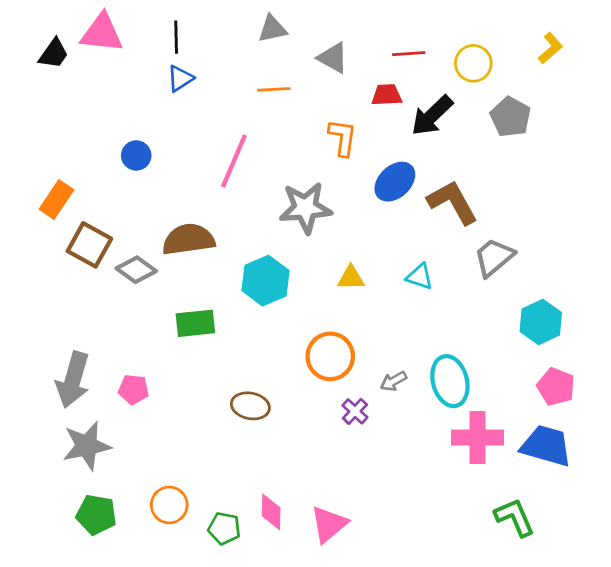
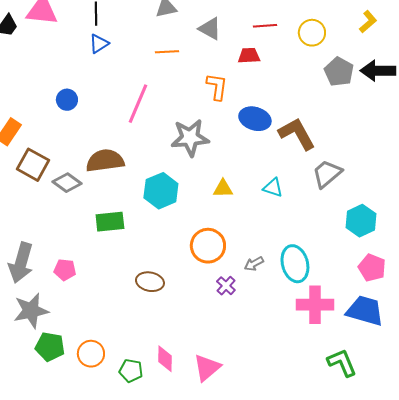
black arrow: (432, 116) -> (378, 71), moved, turned 44
blue ellipse: (395, 182) -> (255, 119), turned 60
green pentagon: (96, 515) -> (50, 347), moved

